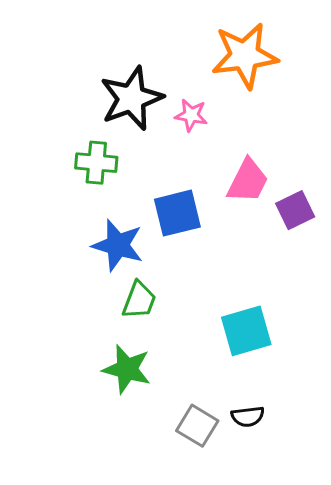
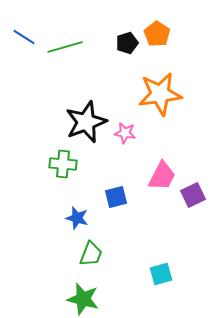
blue square: (177, 213) -> (116, 197), size x0.7
blue star: (118, 245) -> (77, 218), size x0.7
cyan square: (246, 331) -> (161, 274), size x0.7

